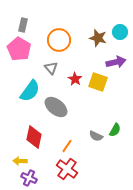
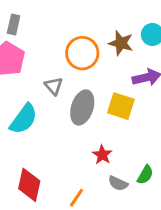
orange circle: (59, 40) -> (82, 53), moved
red star: (75, 79) -> (102, 155), moved
gray ellipse: (56, 107) -> (82, 107), moved, turned 70

